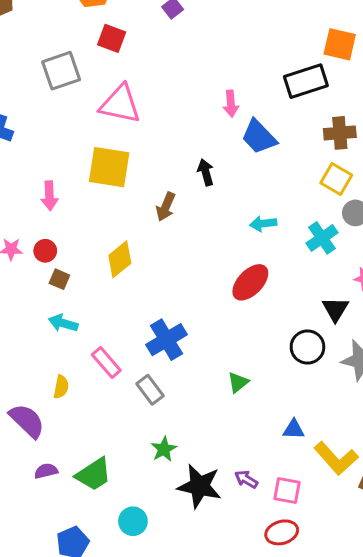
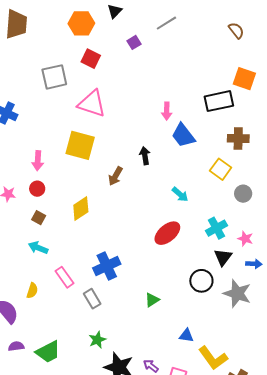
yellow square: (336, 179) -> (221, 169), moved
cyan arrow: (263, 224) -> (180, 194), turned -138
cyan cross: (322, 238) -> (216, 228), moved
red circle: (45, 251) -> (37, 189), moved

